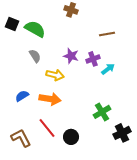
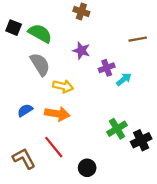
brown line: (107, 34) -> (138, 39), moved
gray semicircle: (35, 56) -> (40, 64), size x1.5
purple star: (71, 56) -> (81, 51), moved
black cross: (122, 133) -> (141, 140), moved
black circle: (71, 137) -> (87, 168), moved

